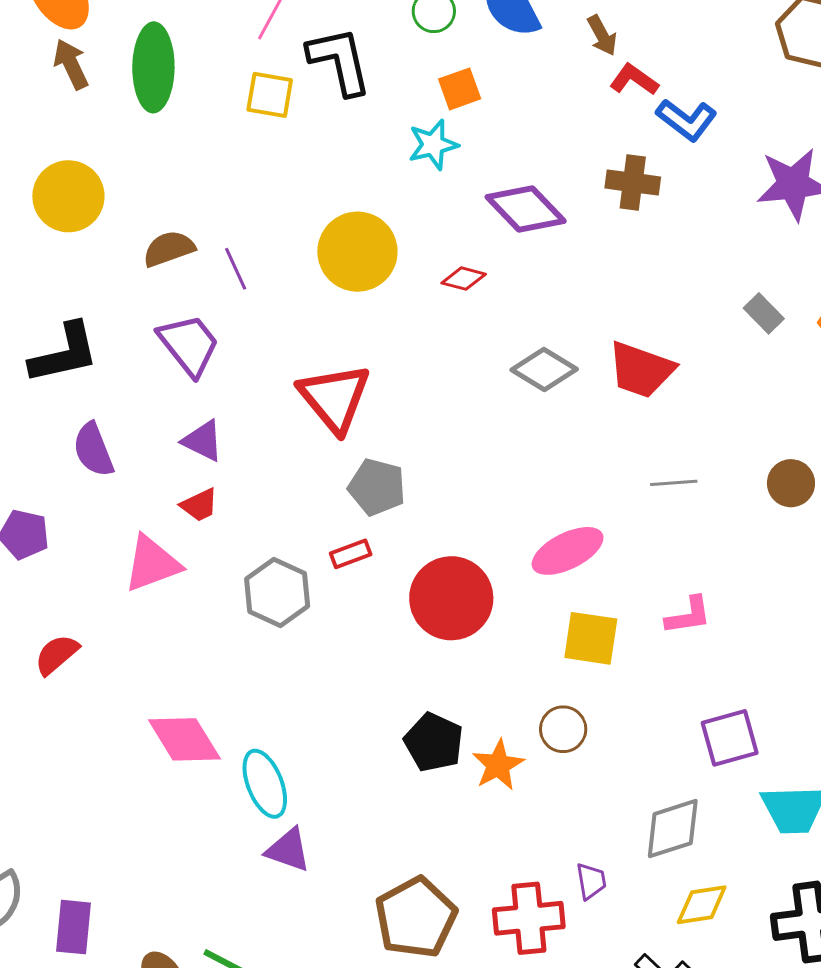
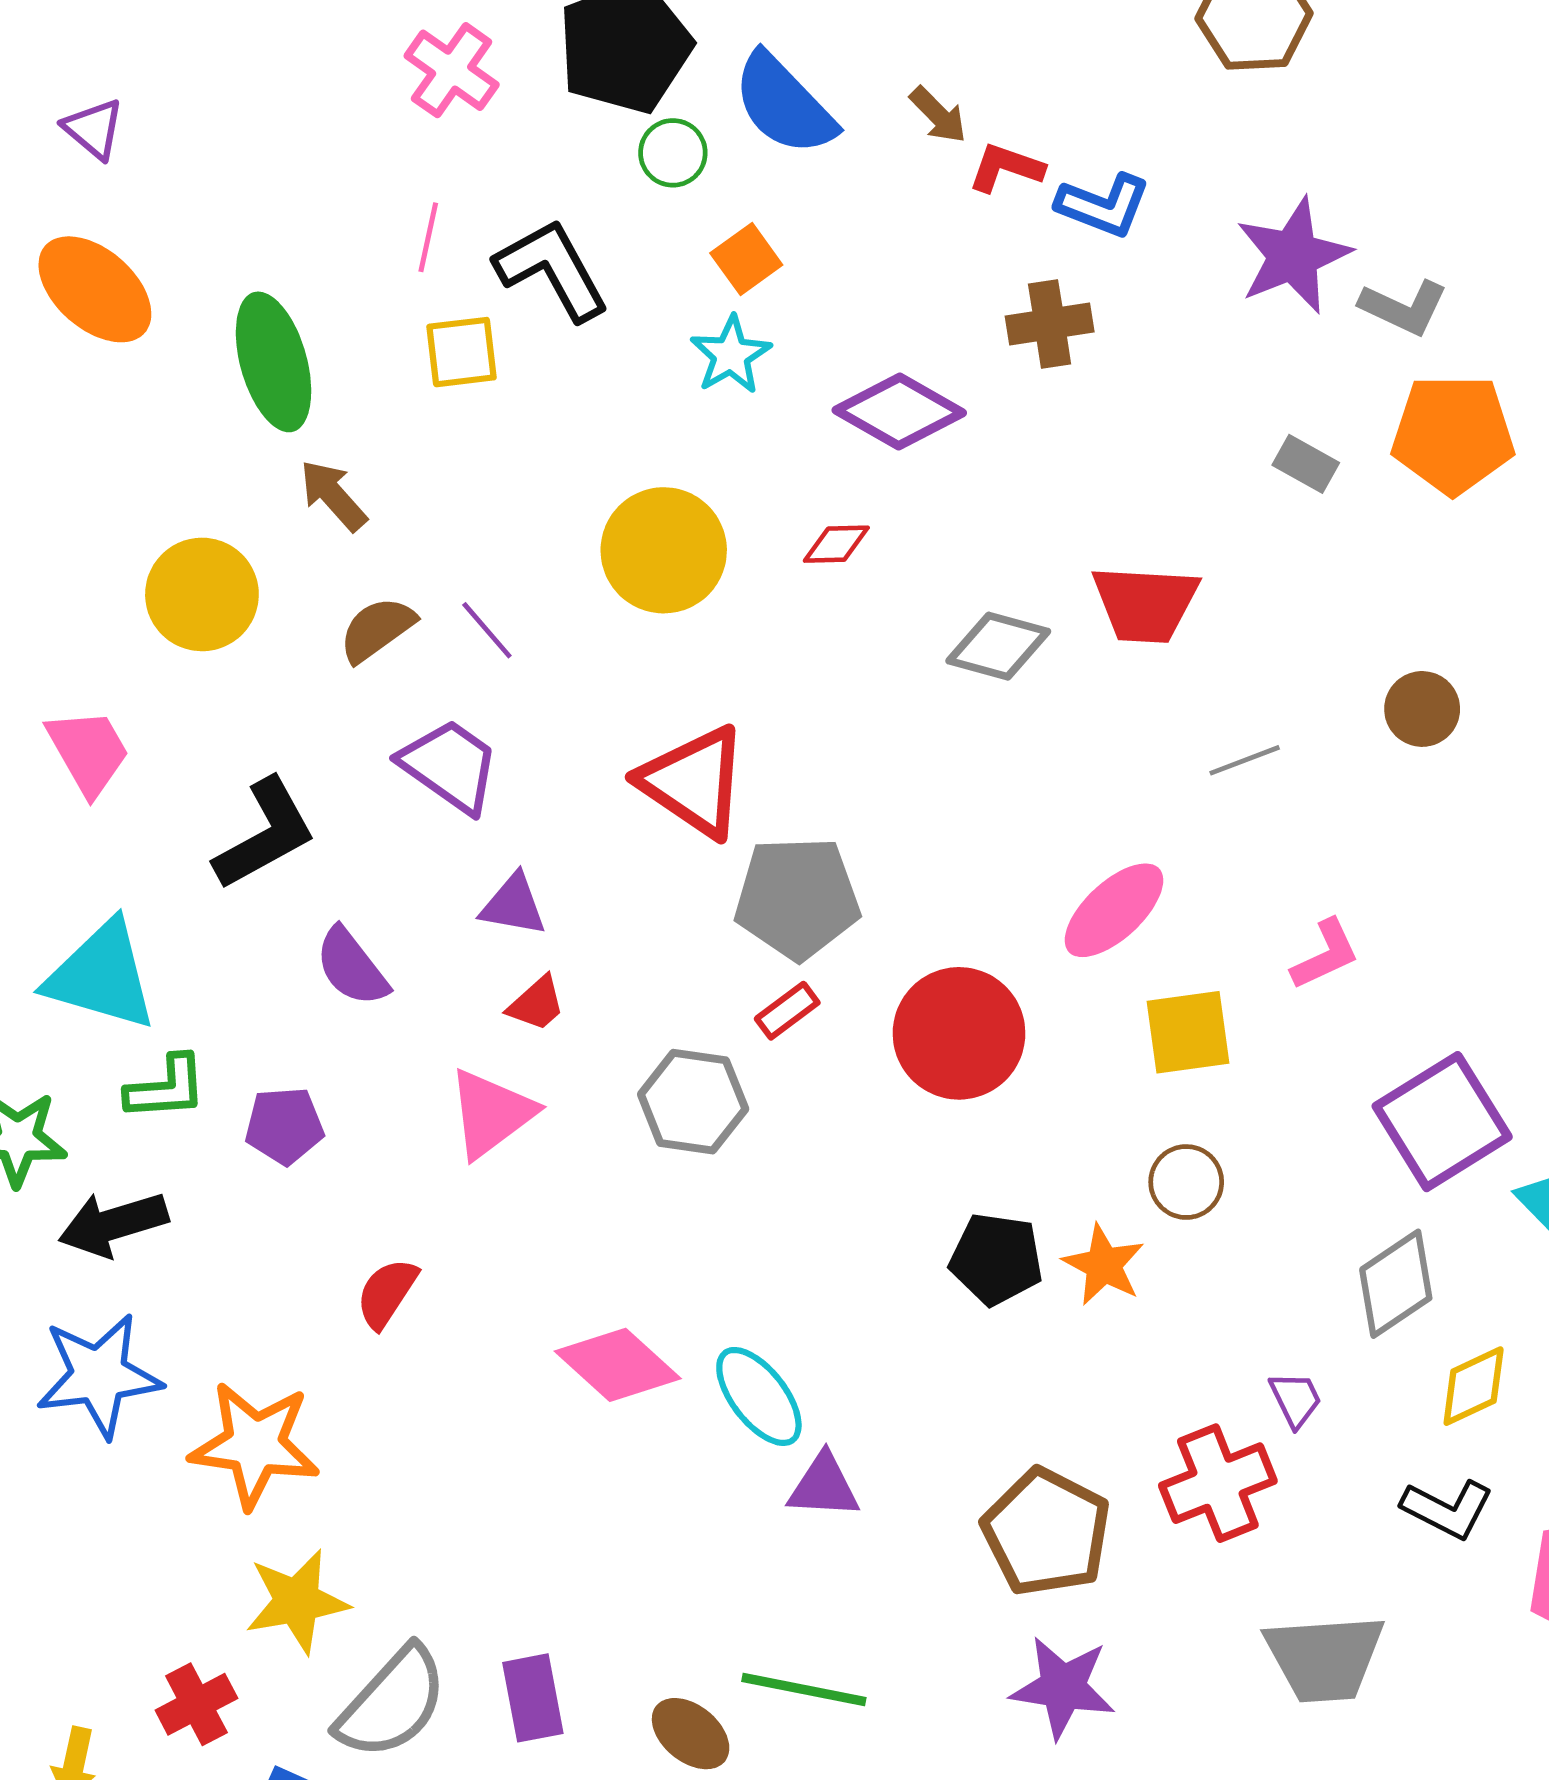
brown arrow: (71, 64) -> (333, 495), moved
gray pentagon: (377, 487) -> (797, 898), size x1.4
purple square: (730, 738) -> (1442, 1122), size x1.4

